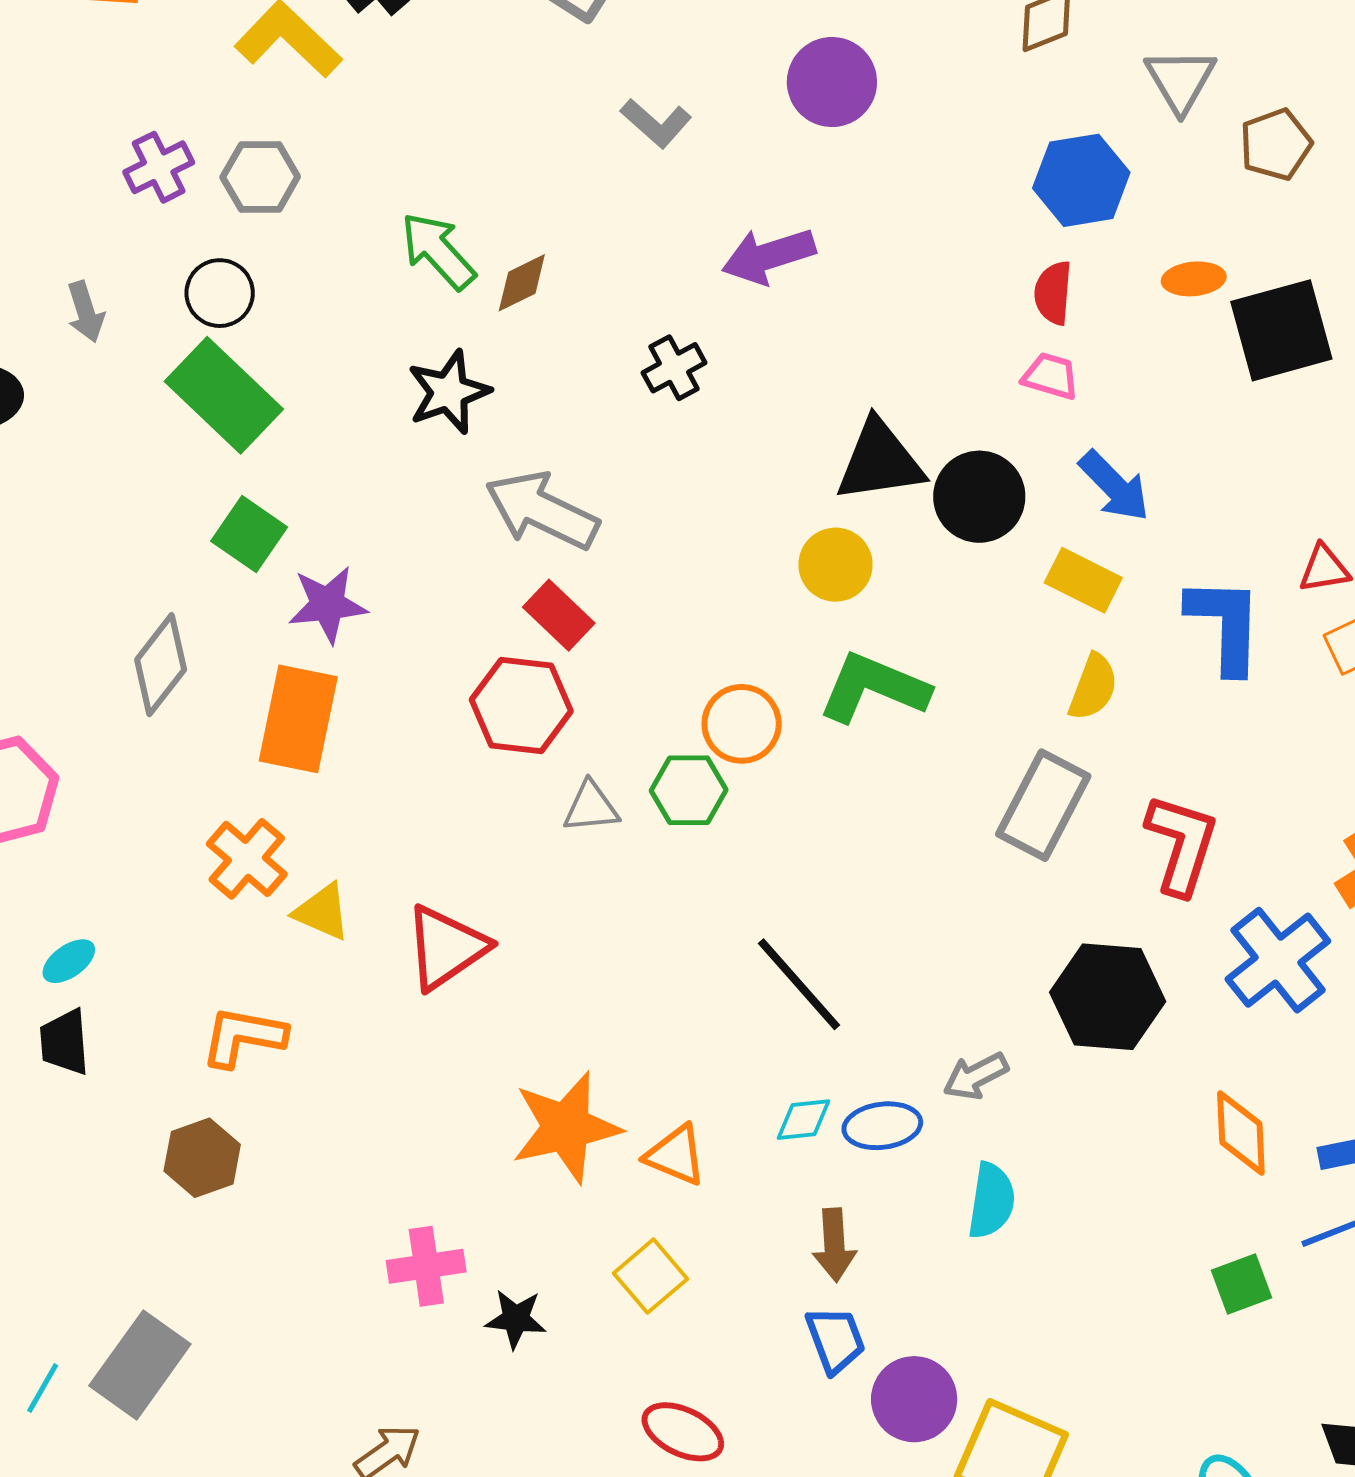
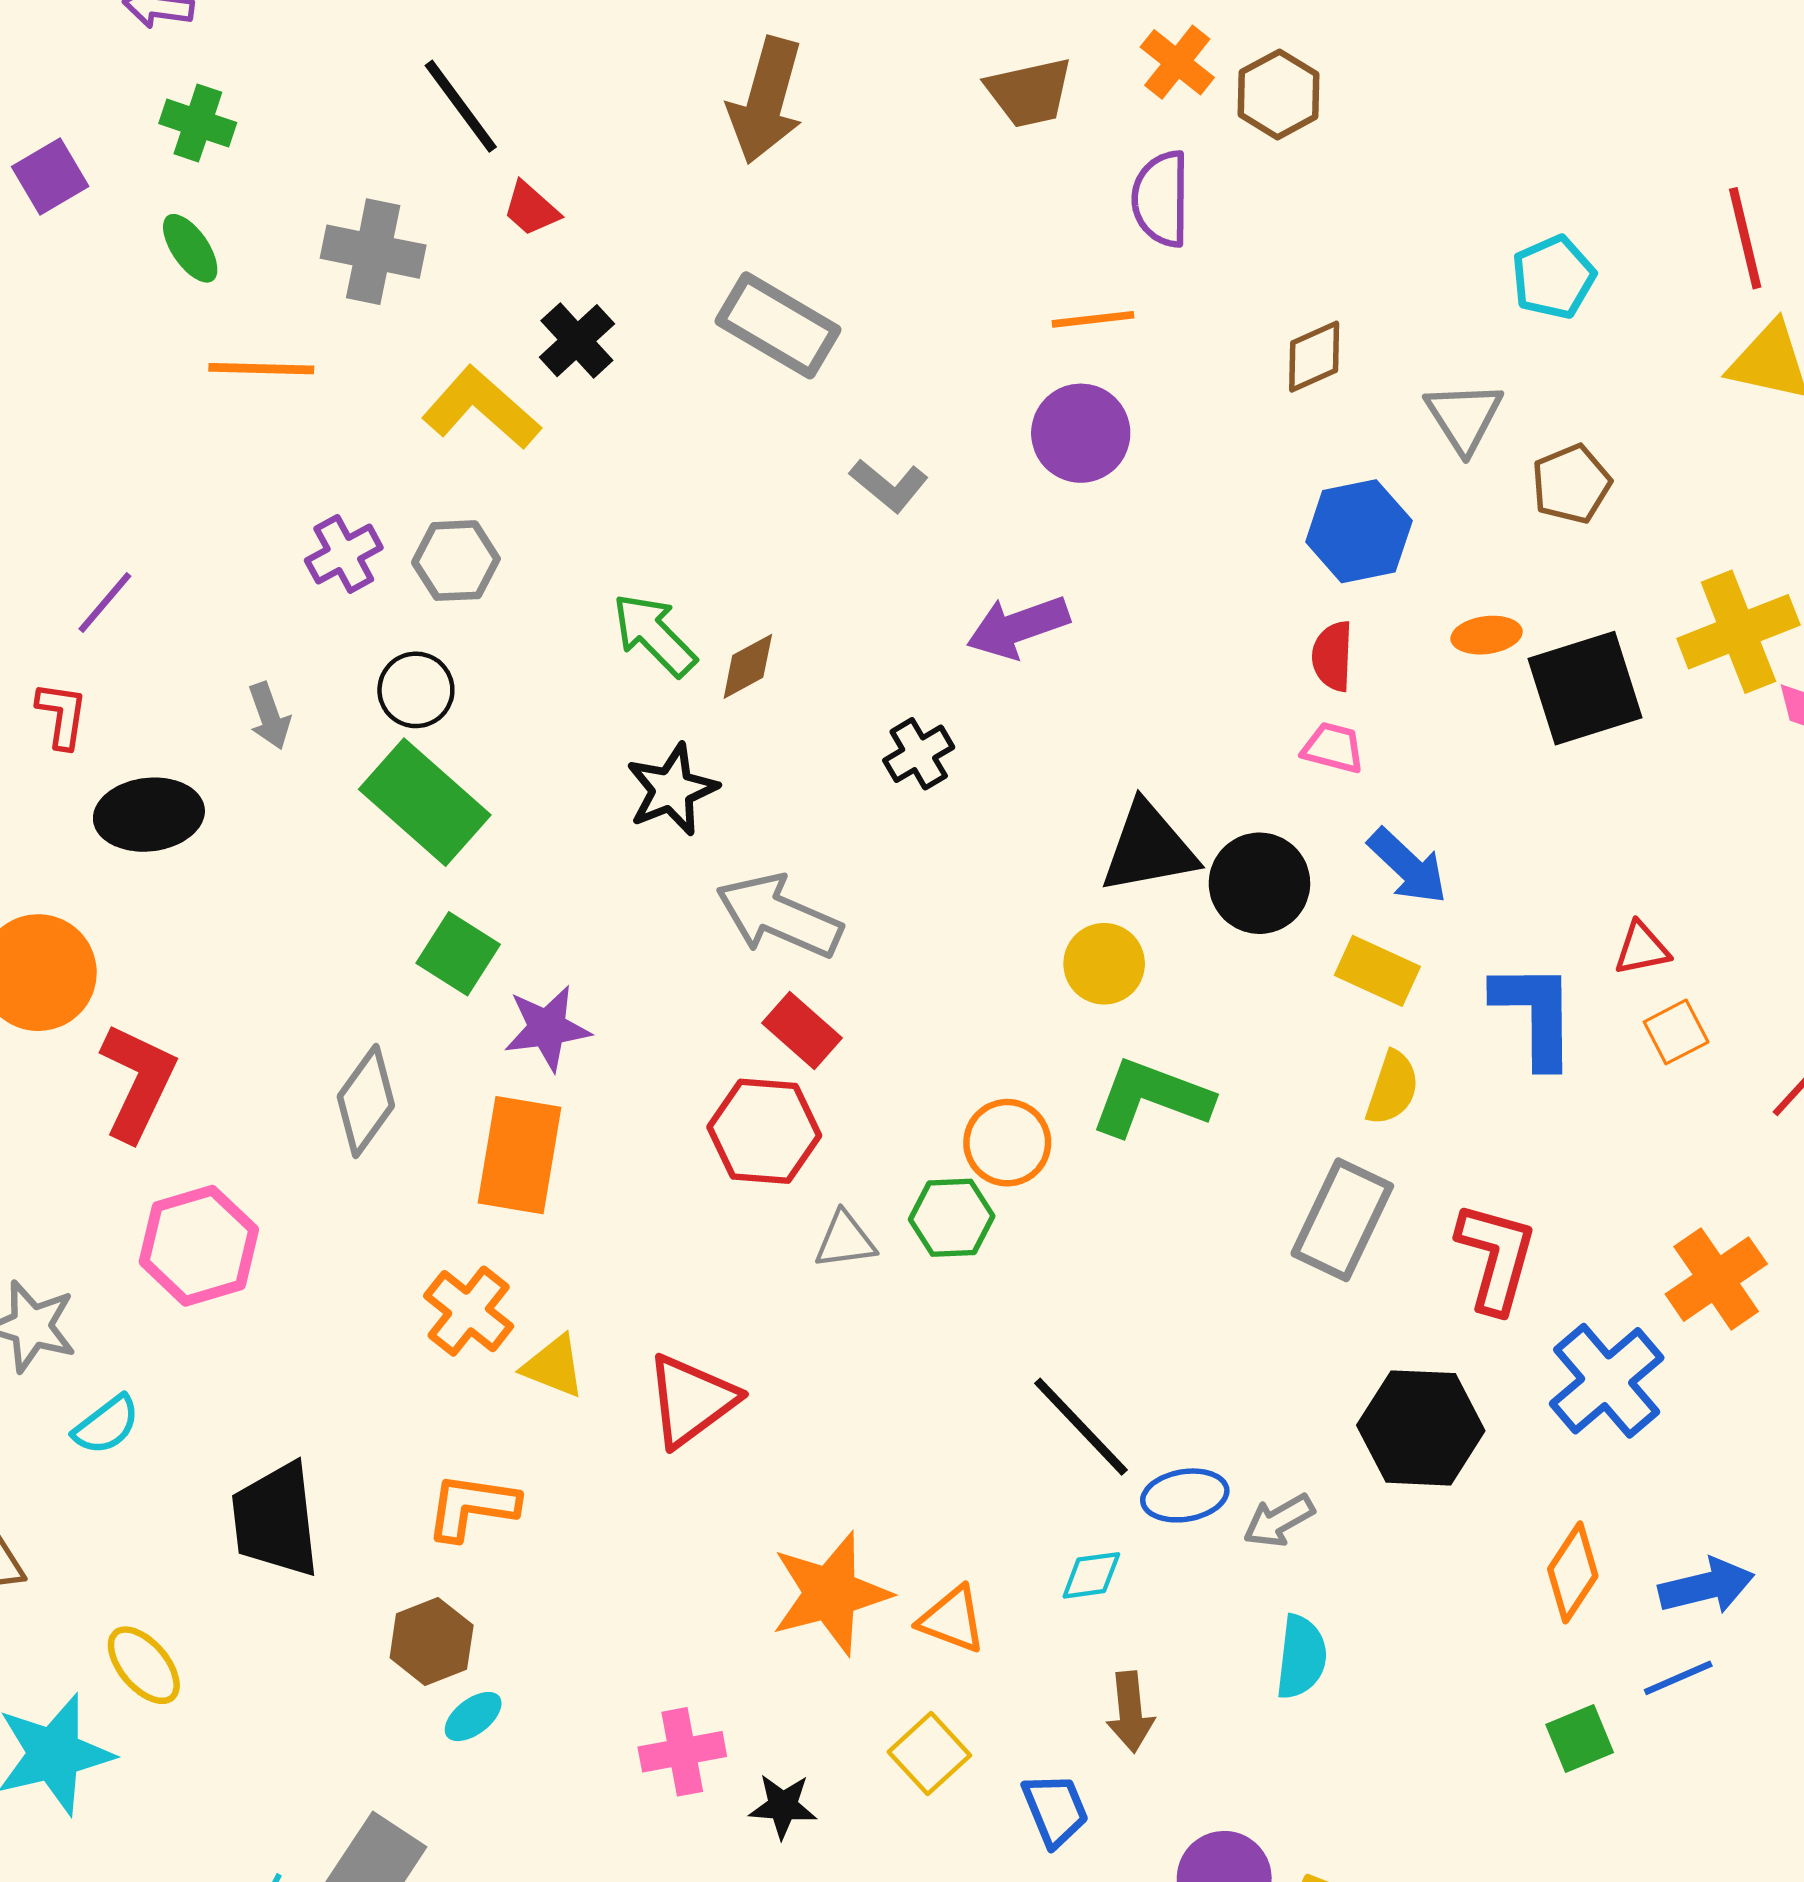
cyan ellipse: (69, 961) -> (473, 1717), moved
black trapezoid: (65, 1042) -> (276, 1520), size x1.6
blue ellipse: (882, 1126) -> (1185, 1495), moved
orange diamond: (1241, 1133) -> (1573, 1572), turned 38
blue trapezoid: (835, 1340) -> (1055, 1810), moved

